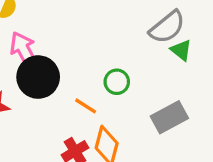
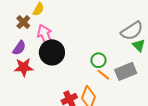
orange line: (86, 106) -> (103, 75), moved
gray rectangle: (169, 117) -> (126, 71), moved

